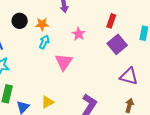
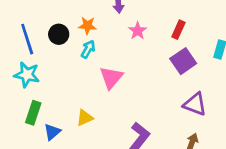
black circle: (20, 21) -> (59, 34), moved
pink star: (79, 34) -> (138, 31), moved
yellow triangle: (47, 102) -> (85, 118), moved

